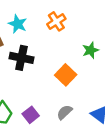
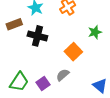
gray semicircle: (65, 112) -> (63, 75), moved

